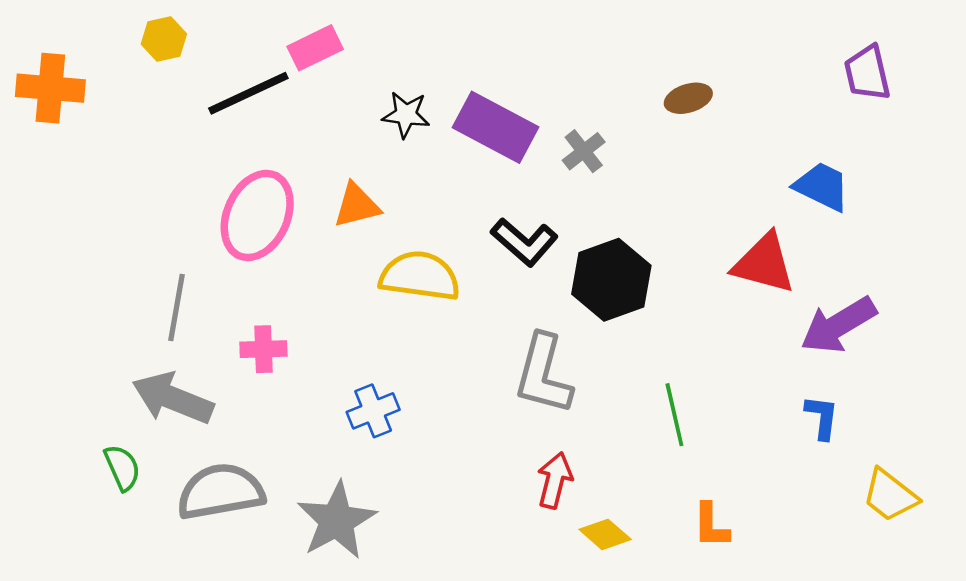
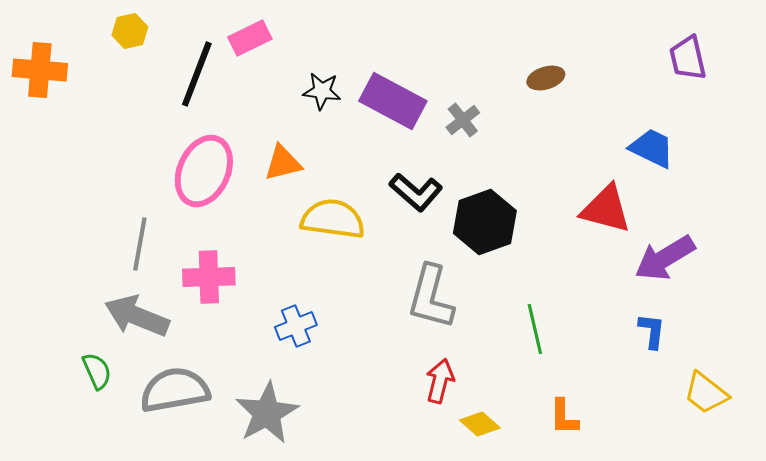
black line: (248, 93) -> (197, 74), turned -44
pink cross: (263, 349) -> (209, 277), size x1.4

